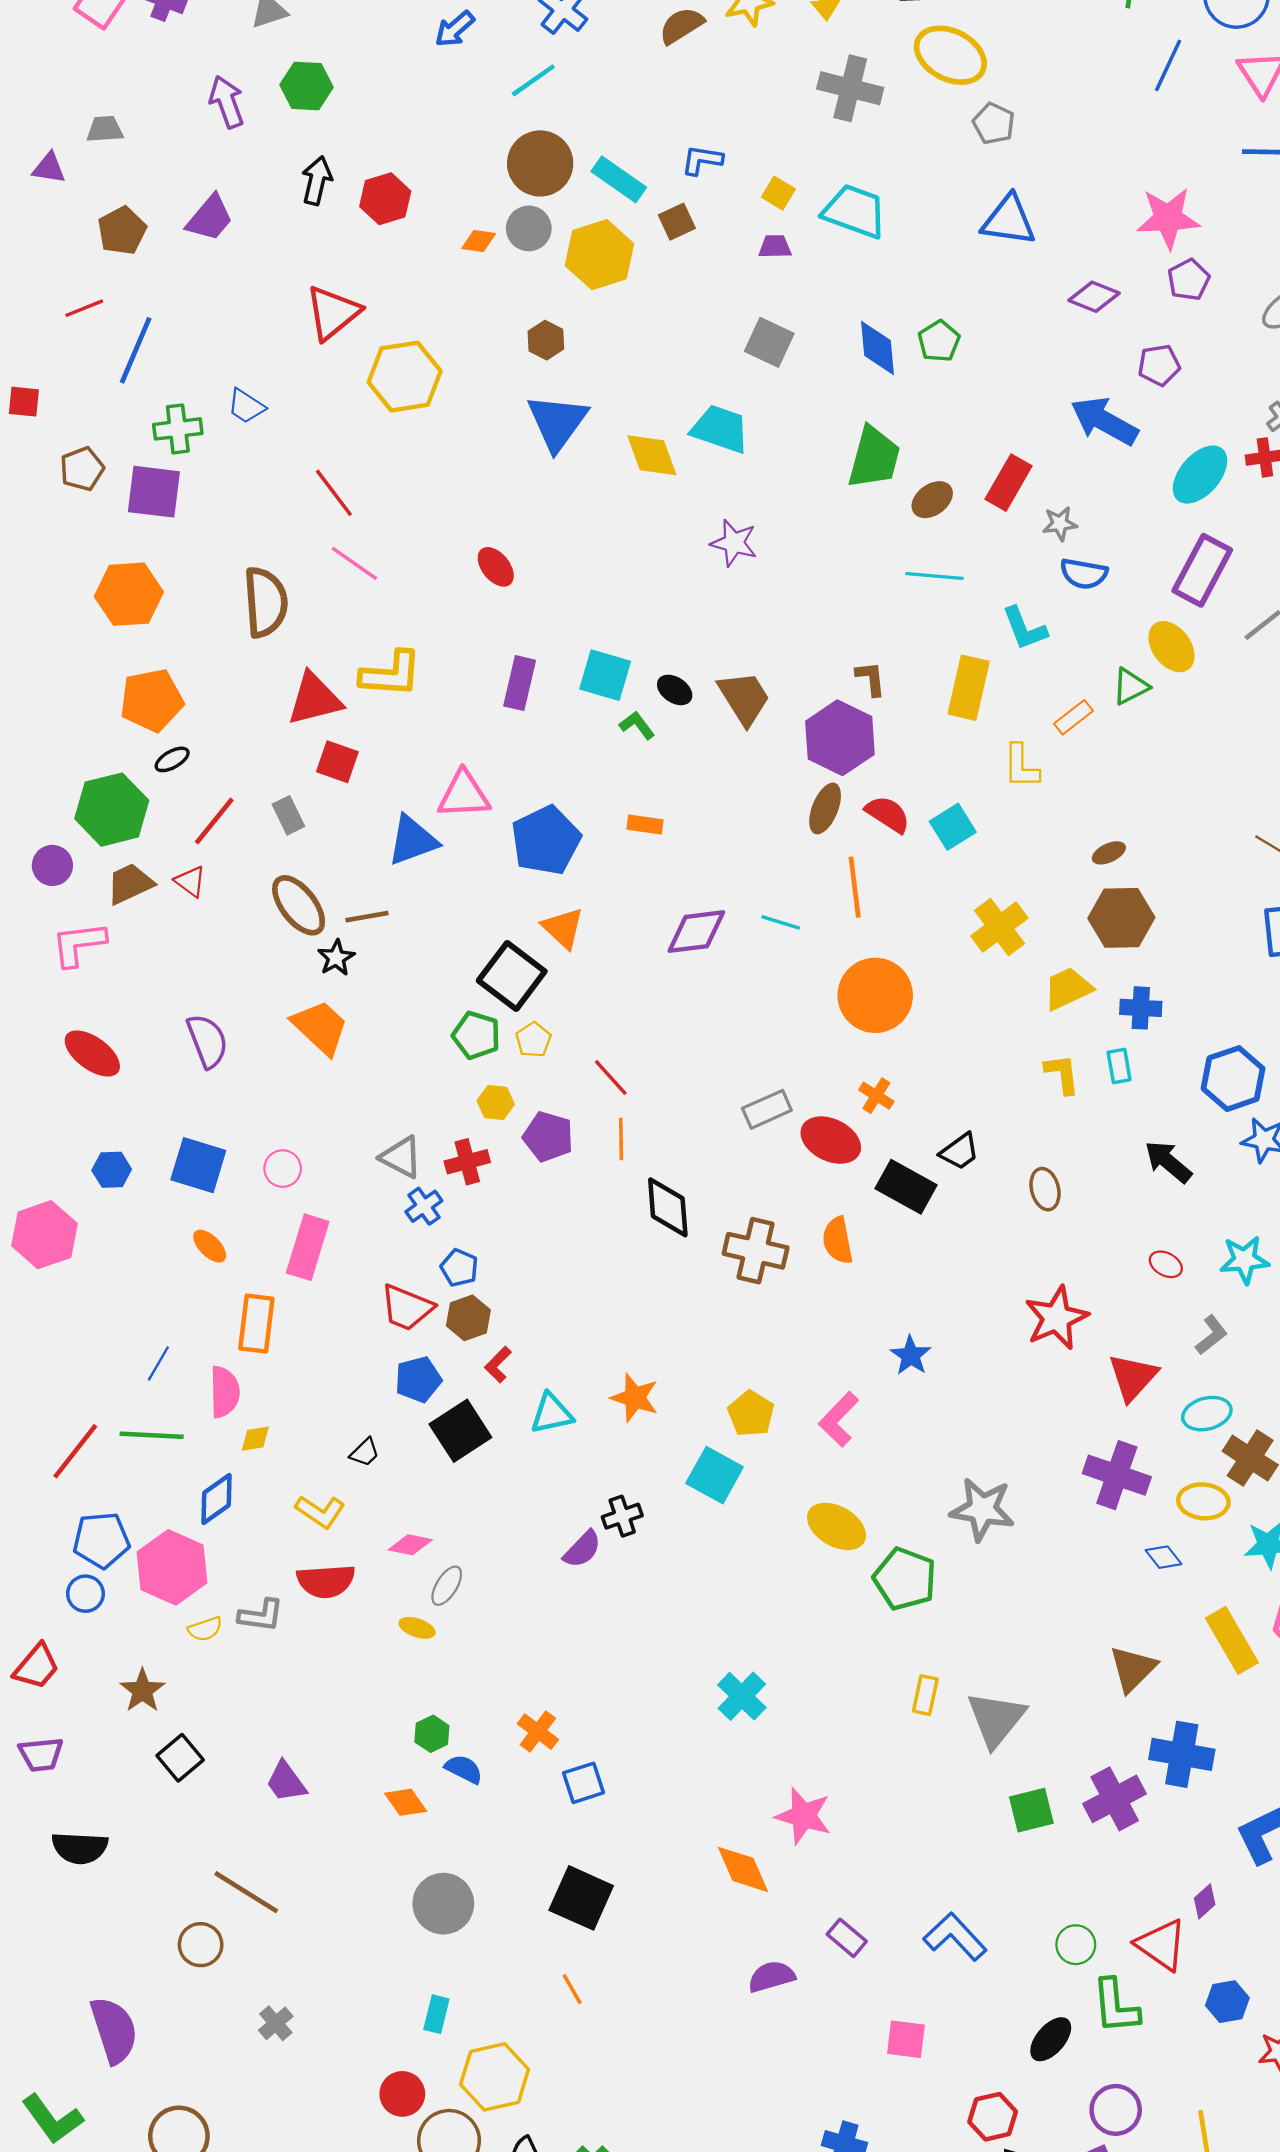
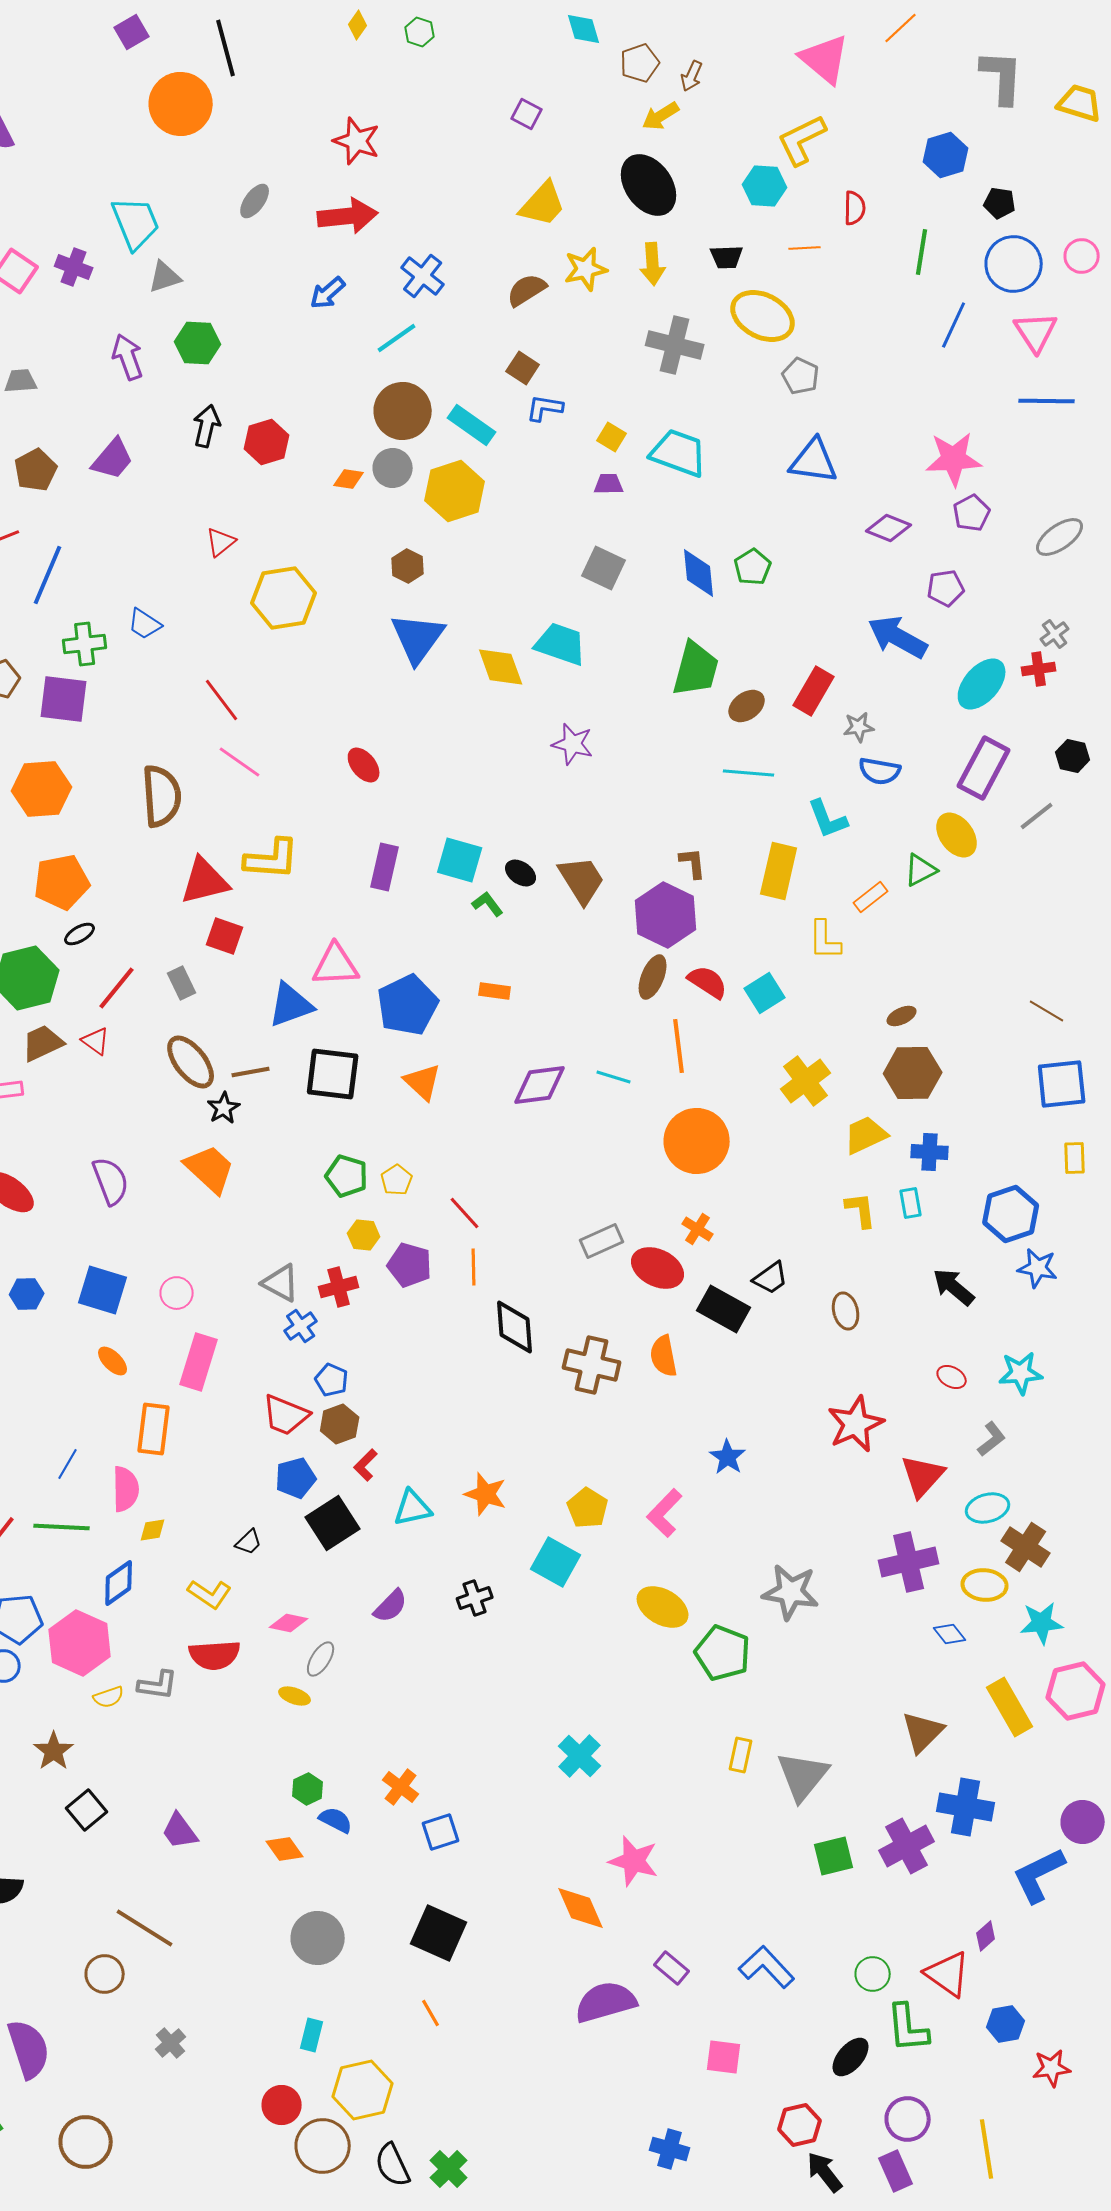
brown square: (677, 222) -> (523, 368), moved, turned -32
red triangle: (333, 313) -> (221, 542), size x0.6
black square: (512, 976) -> (333, 1074), moved, turned -30
purple cross: (1117, 1475) -> (909, 1562), turned -32
purple semicircle: (582, 1549) -> (391, 1606), moved
purple semicircle: (772, 1977) -> (606, 2002), size x1.5

